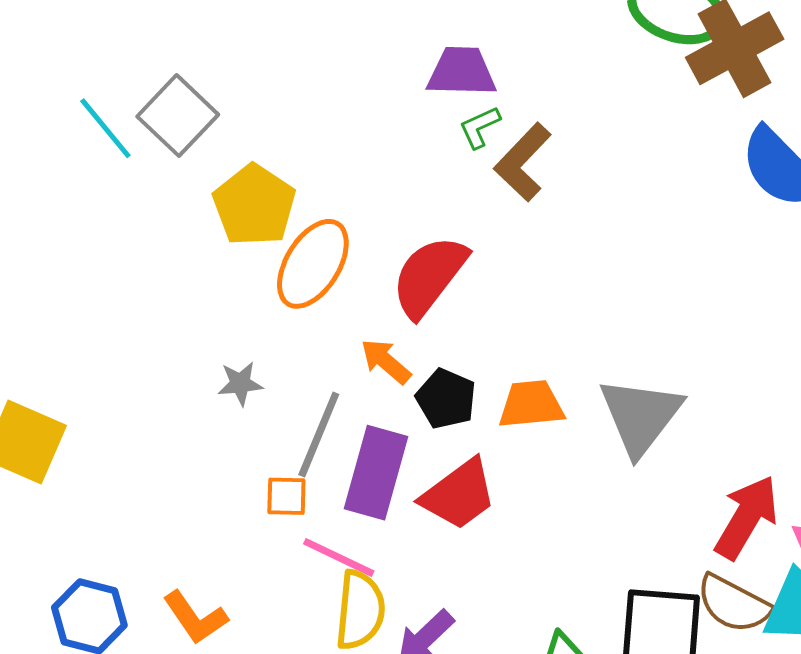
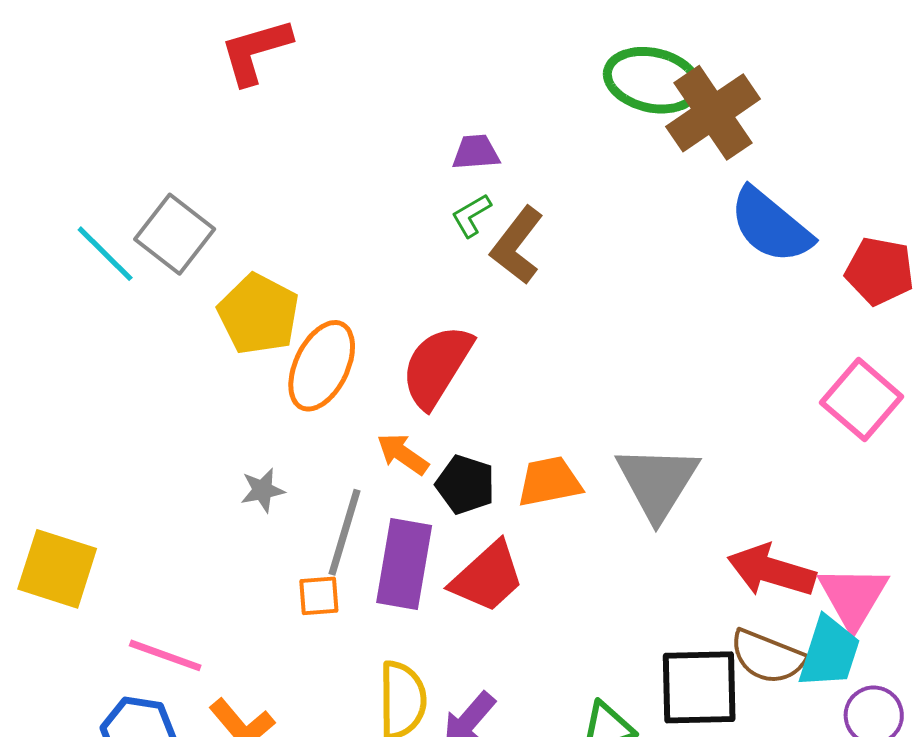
purple trapezoid: (462, 72) -> (476, 152), moved, size x0.7
red arrow: (747, 517) -> (771, 571), turned -98
pink line: (339, 557) -> (165, 655), moved

